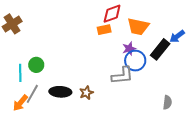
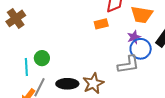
orange rectangle: (104, 30) -> (101, 24), moved
brown star: (86, 93) -> (93, 83), size x1.5

